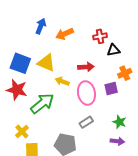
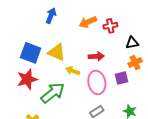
orange arrow: (65, 34) -> (88, 22), moved
black triangle: (113, 50) -> (132, 43), moved
red star: (17, 90) -> (27, 79), turned -30

